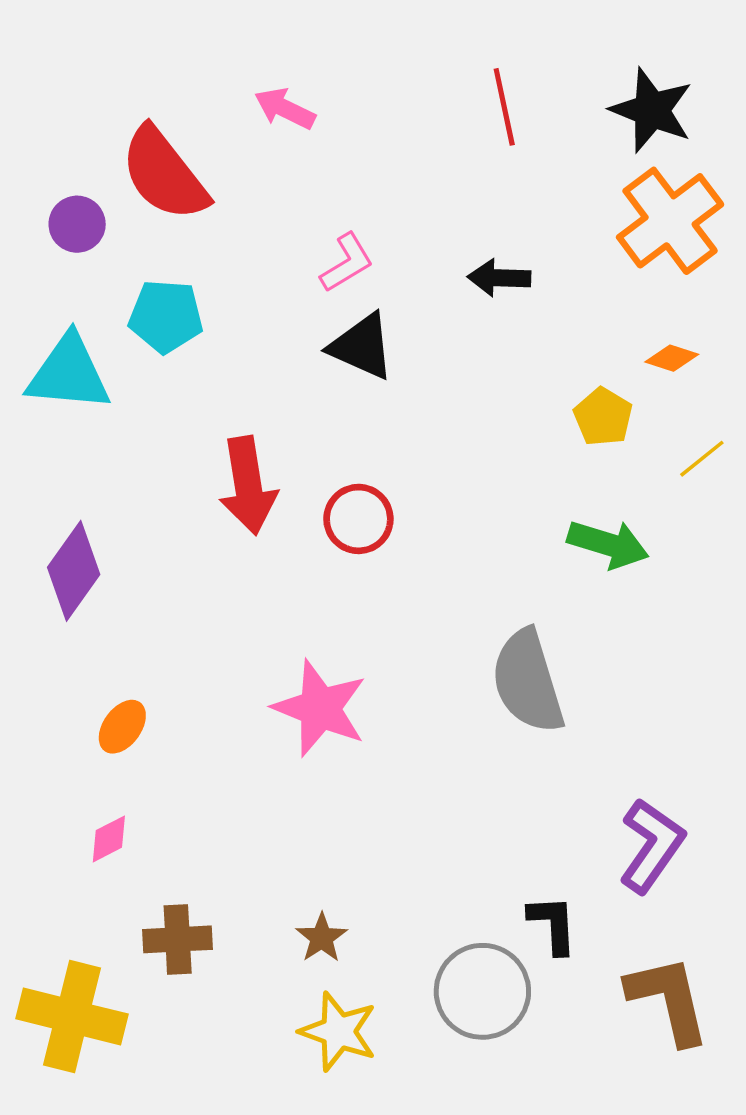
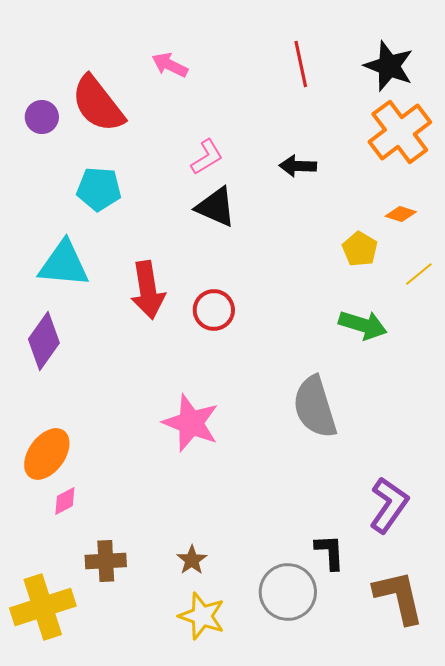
purple circle: (77, 224) -> (42, 117), moved
cyan triangle: (69, 373) -> (64, 264), moved
orange ellipse: (122, 727) -> (47, 454), moved, size x1.6
yellow cross: (72, 1016) -> (43, 607), turned -32

